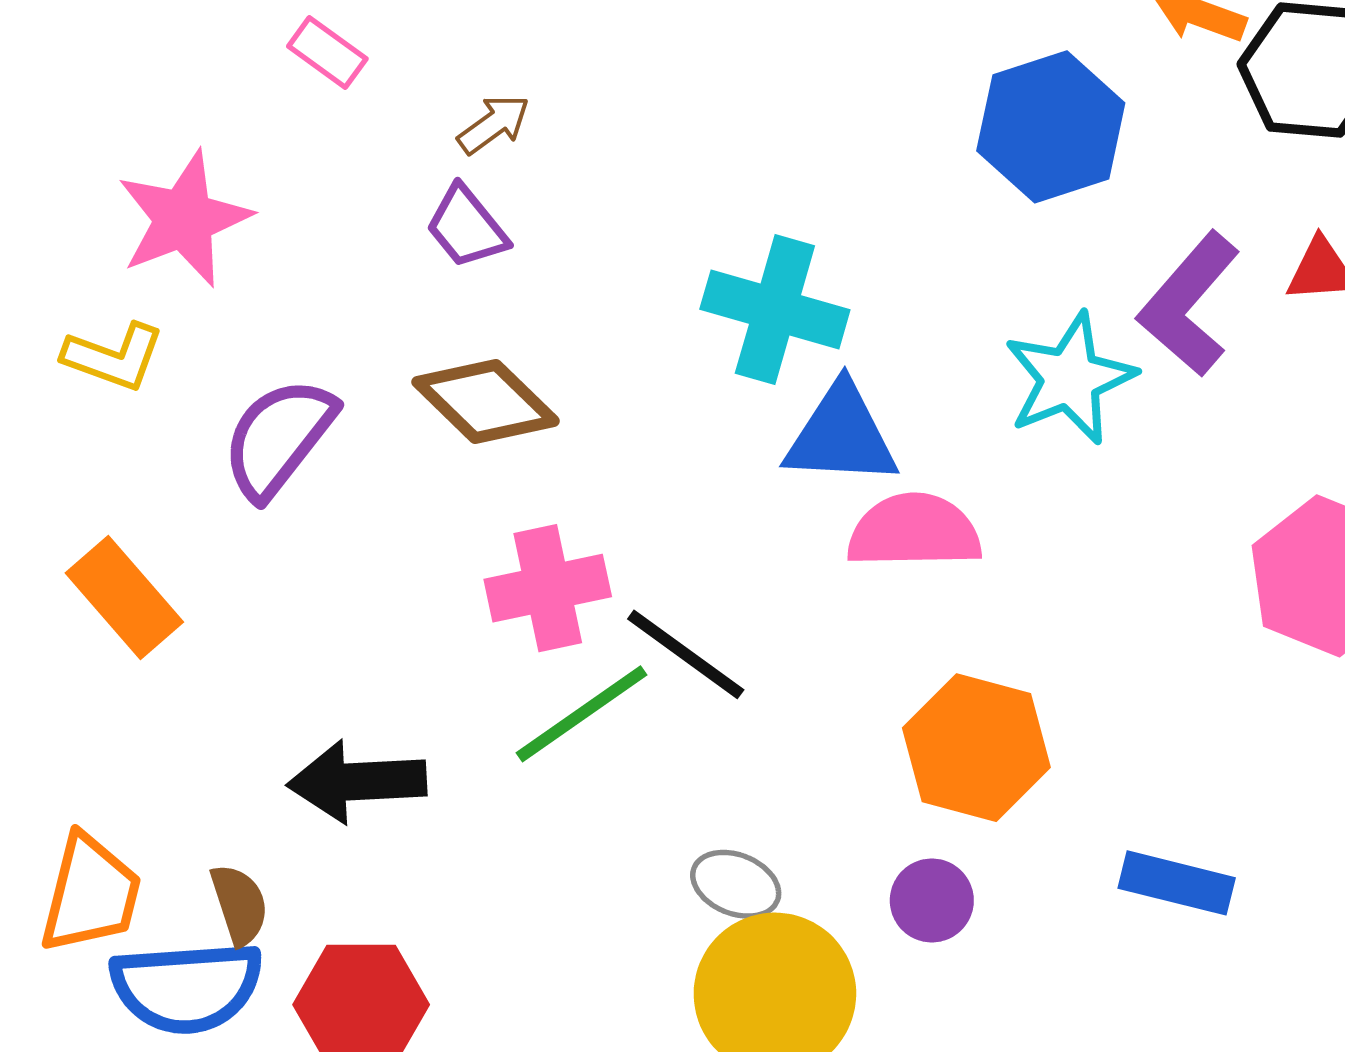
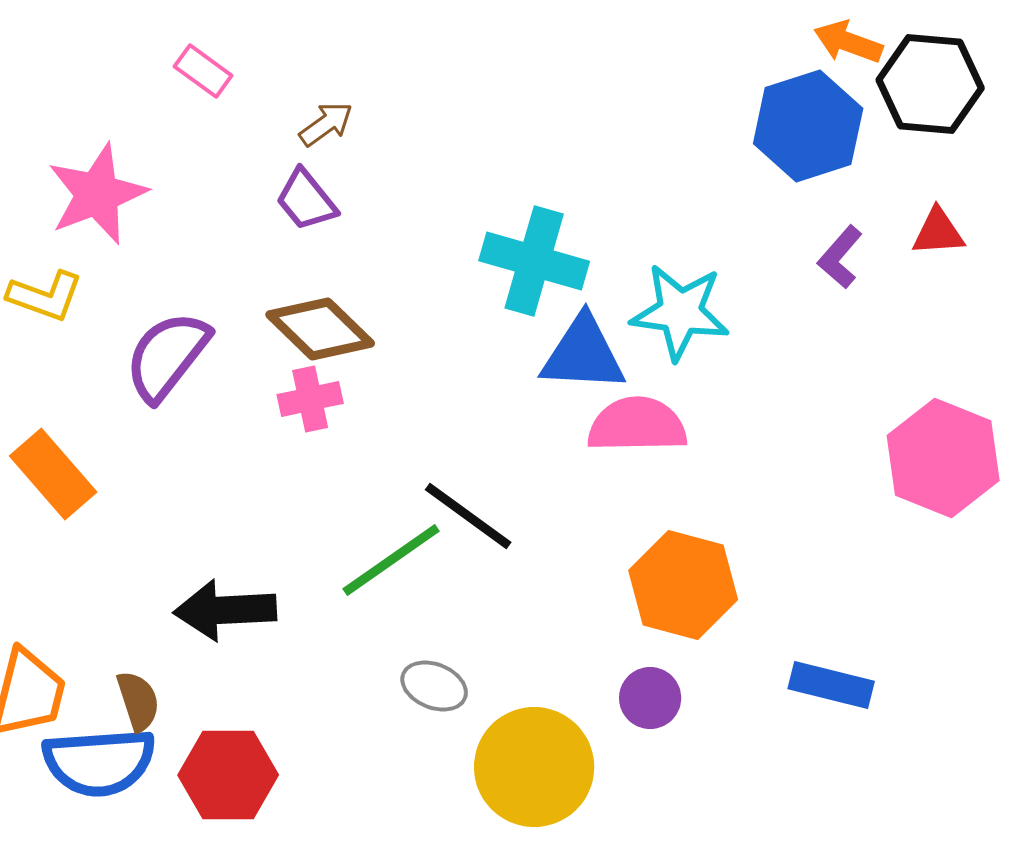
blue hexagon: (1051, 127) -> (808, 126), moved
purple L-shape: (1189, 304) -> (840, 257), size x0.6
cyan star: (1070, 378) -> (680, 312), moved, turned 30
pink cross: (548, 588) -> (310, 399), moved, size x0.7
gray ellipse: (736, 884) -> (434, 686), moved

